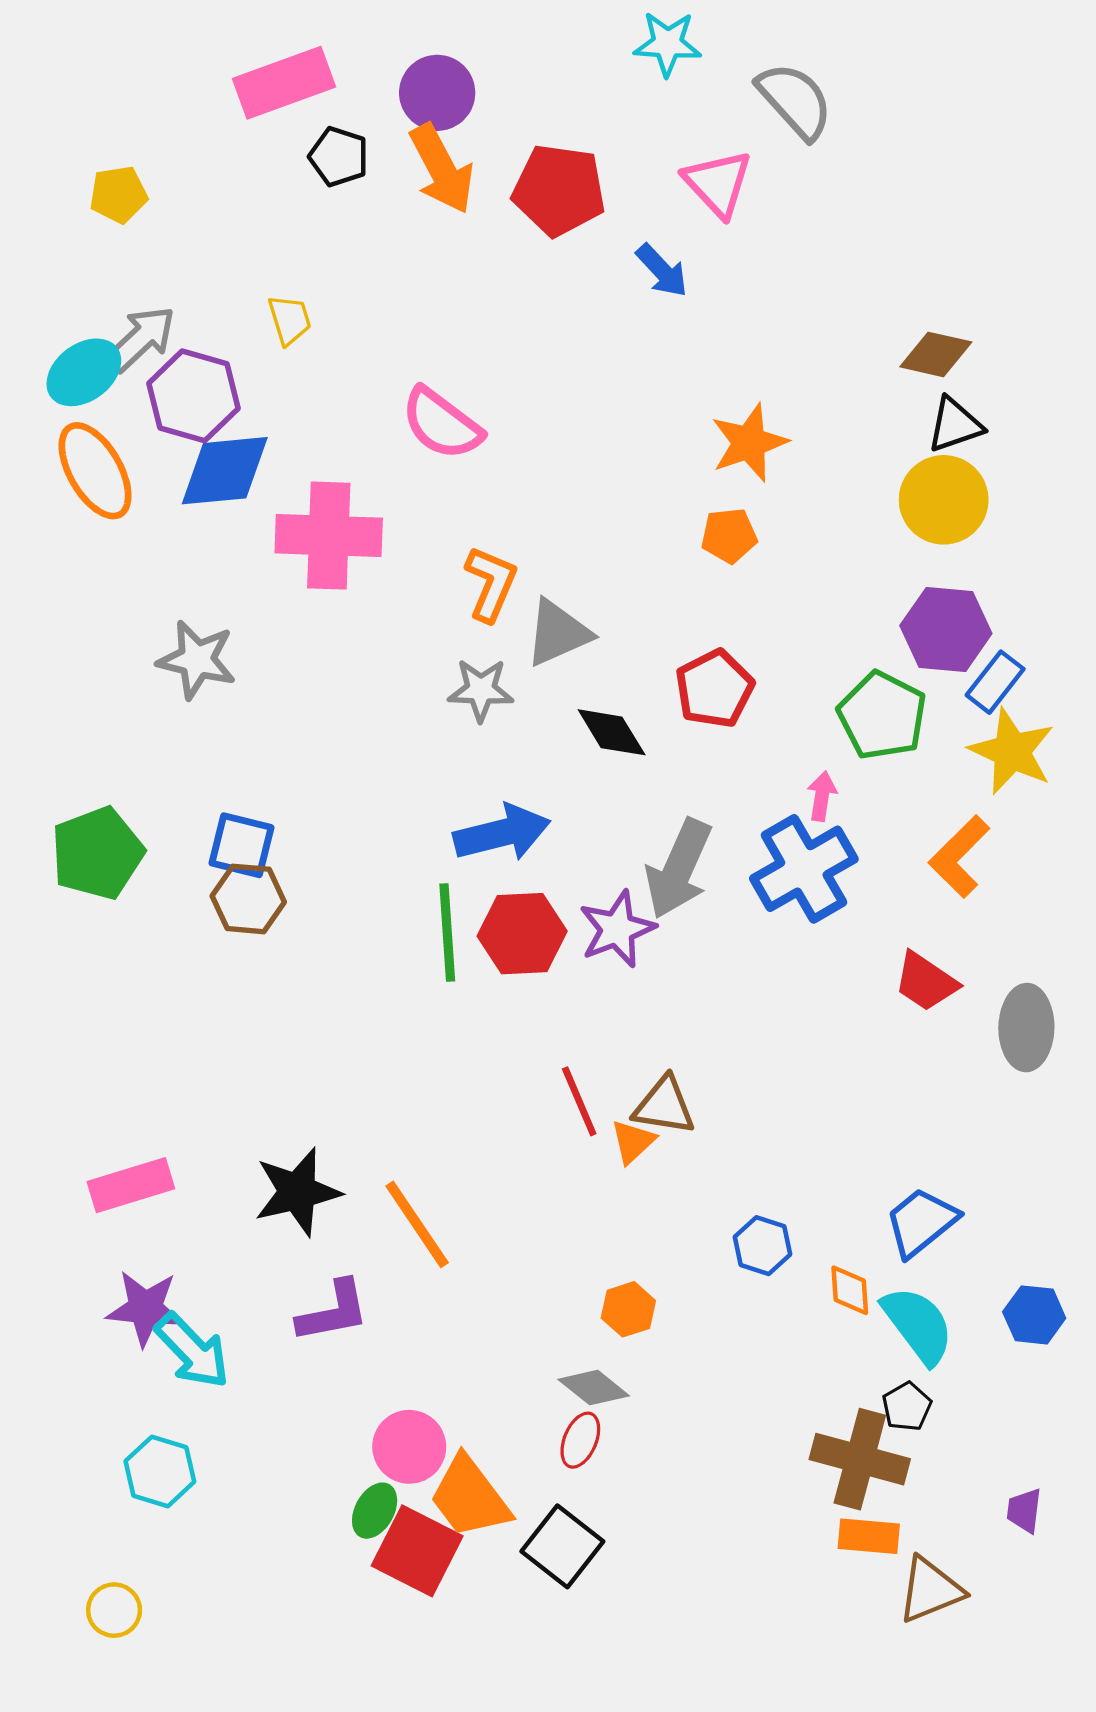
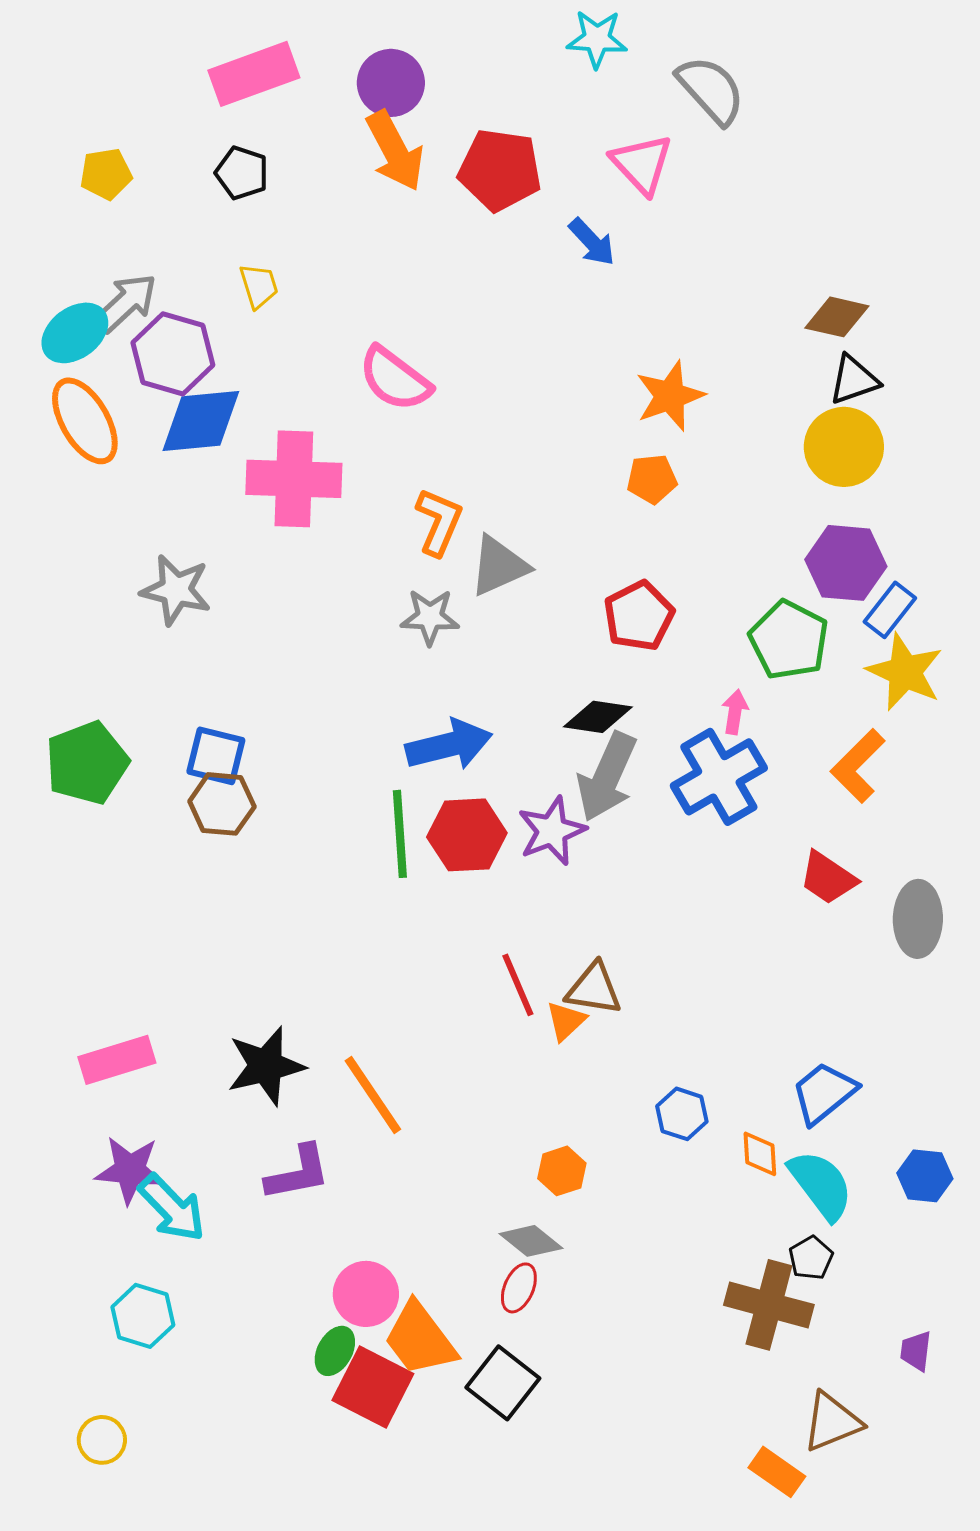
black pentagon: (339, 157) -> (242, 173), moved
black diamond: (612, 732) -> (598, 717), moved, turned -50
orange rectangle: (869, 1536) -> (777, 1472), moved, turned 30

